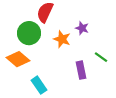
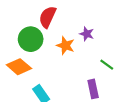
purple rectangle: (81, 70) -> (93, 89), moved

